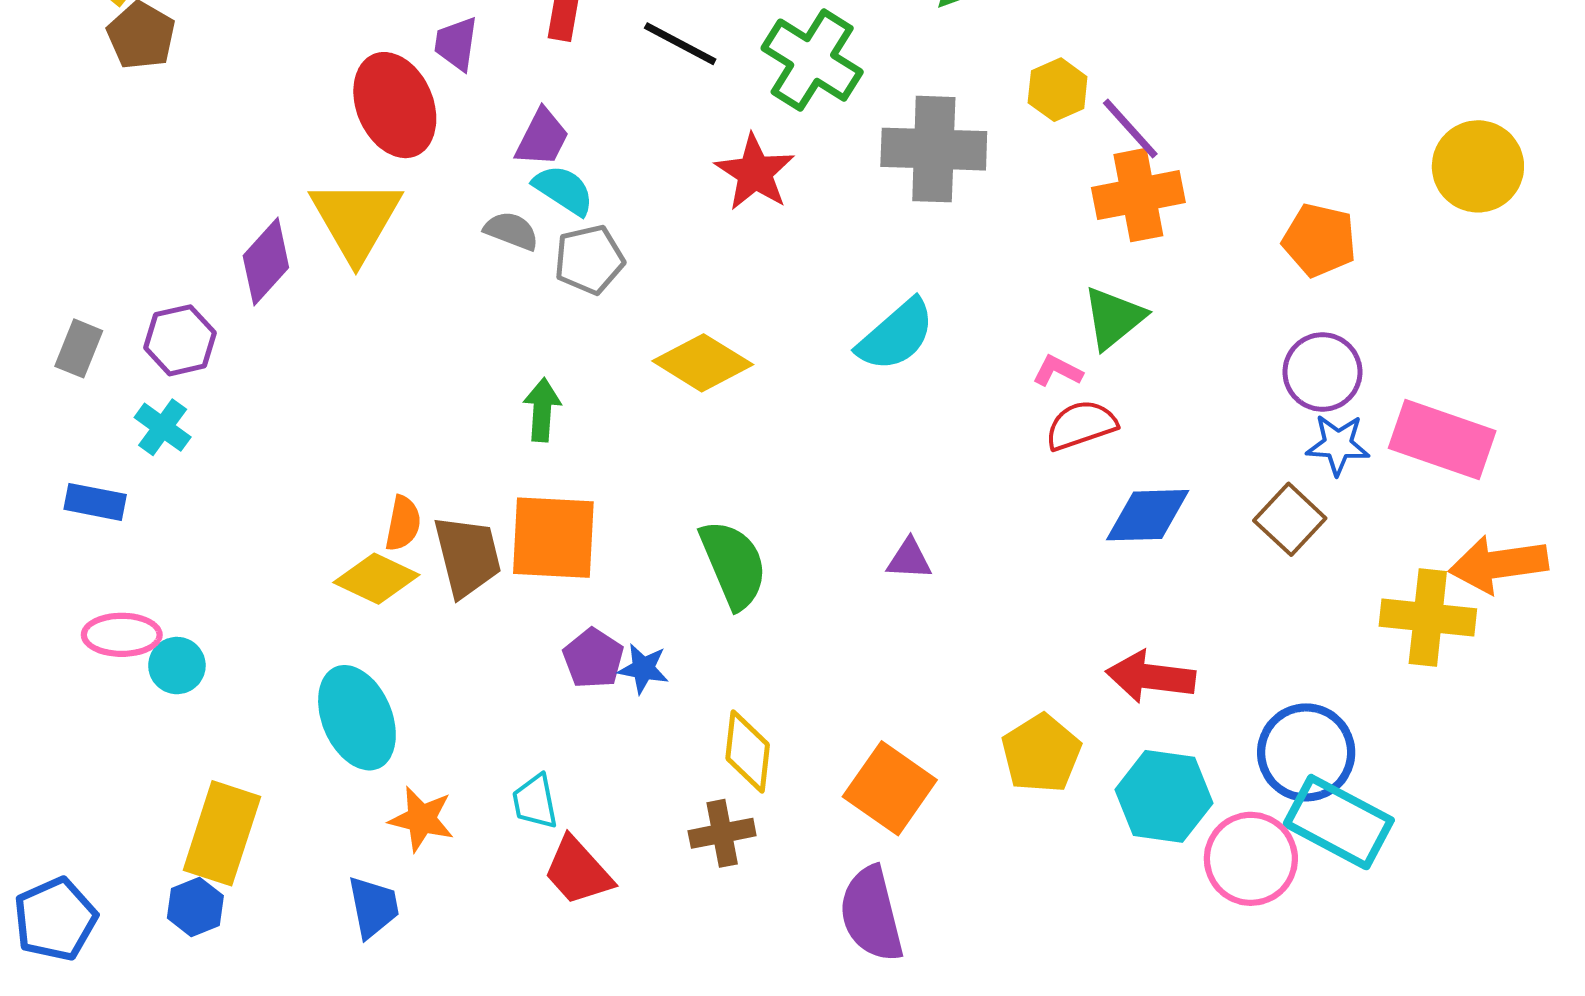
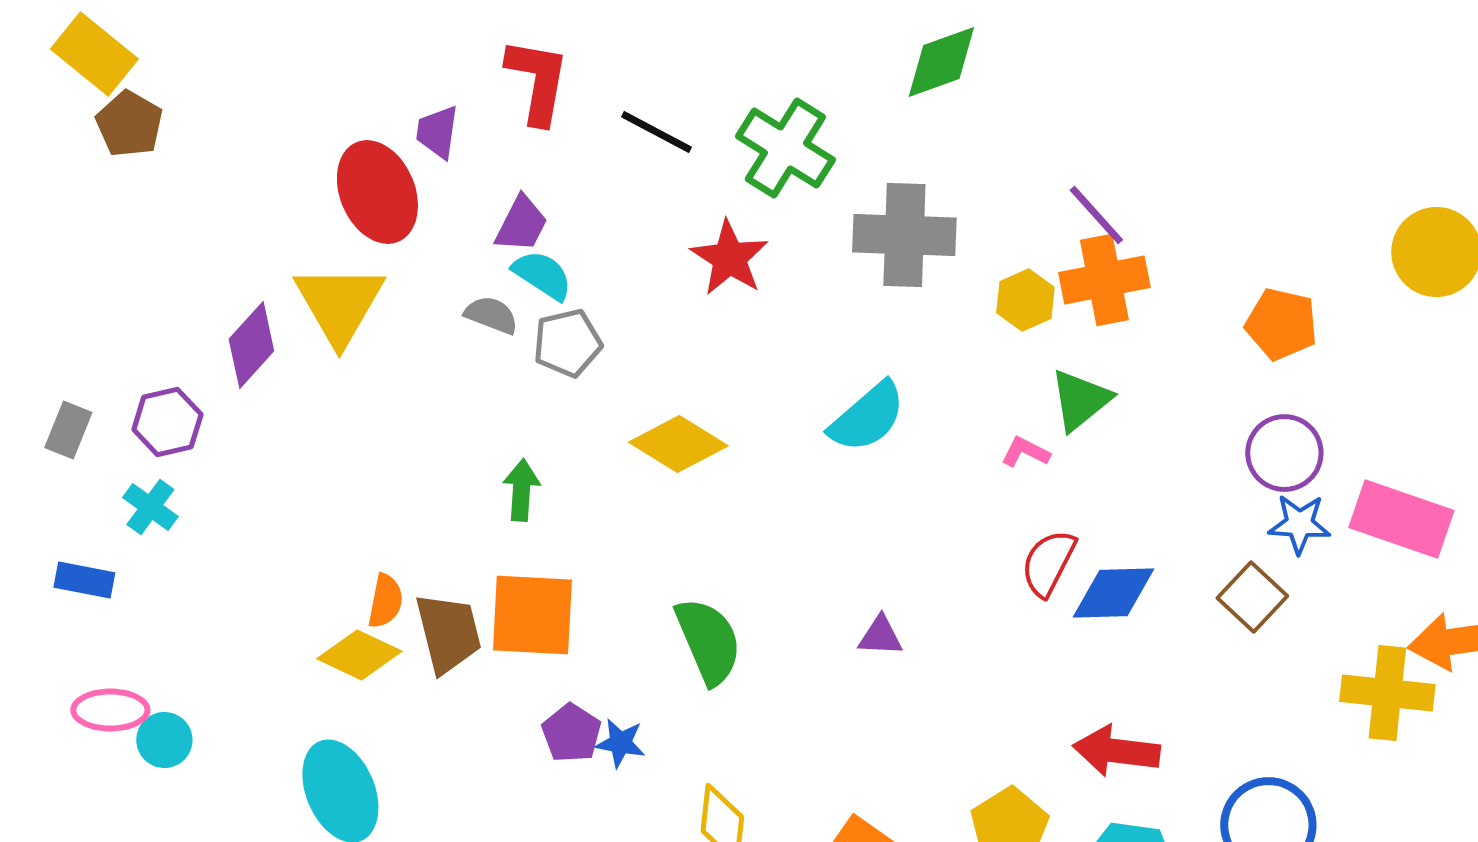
yellow hexagon: (1058, 90) -> (1025, 300), moved
red semicircle: (1081, 425) -> (1048, 563), moved, turned -44

